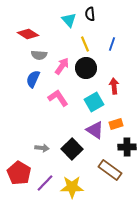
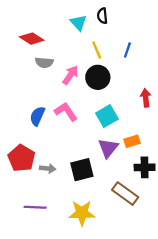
blue semicircle: (33, 79) -> (37, 116), moved
red arrow: (114, 86) -> (146, 98), moved
purple triangle: (95, 130) -> (108, 148), turned 36
black square: (72, 149) -> (82, 170), turned 30
red pentagon: (19, 173) -> (21, 158), moved
purple line: (45, 183) -> (35, 207), moved, turned 48

